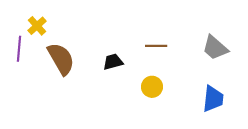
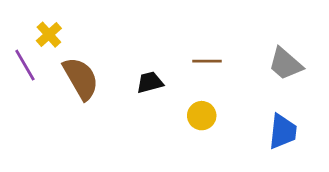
purple line: (19, 49) -> (25, 65), turned -35

